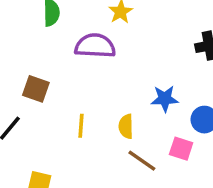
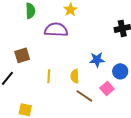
brown square: (36, 89) -> (22, 55), turned -35
pink square: (181, 149) -> (107, 89), turned 32

